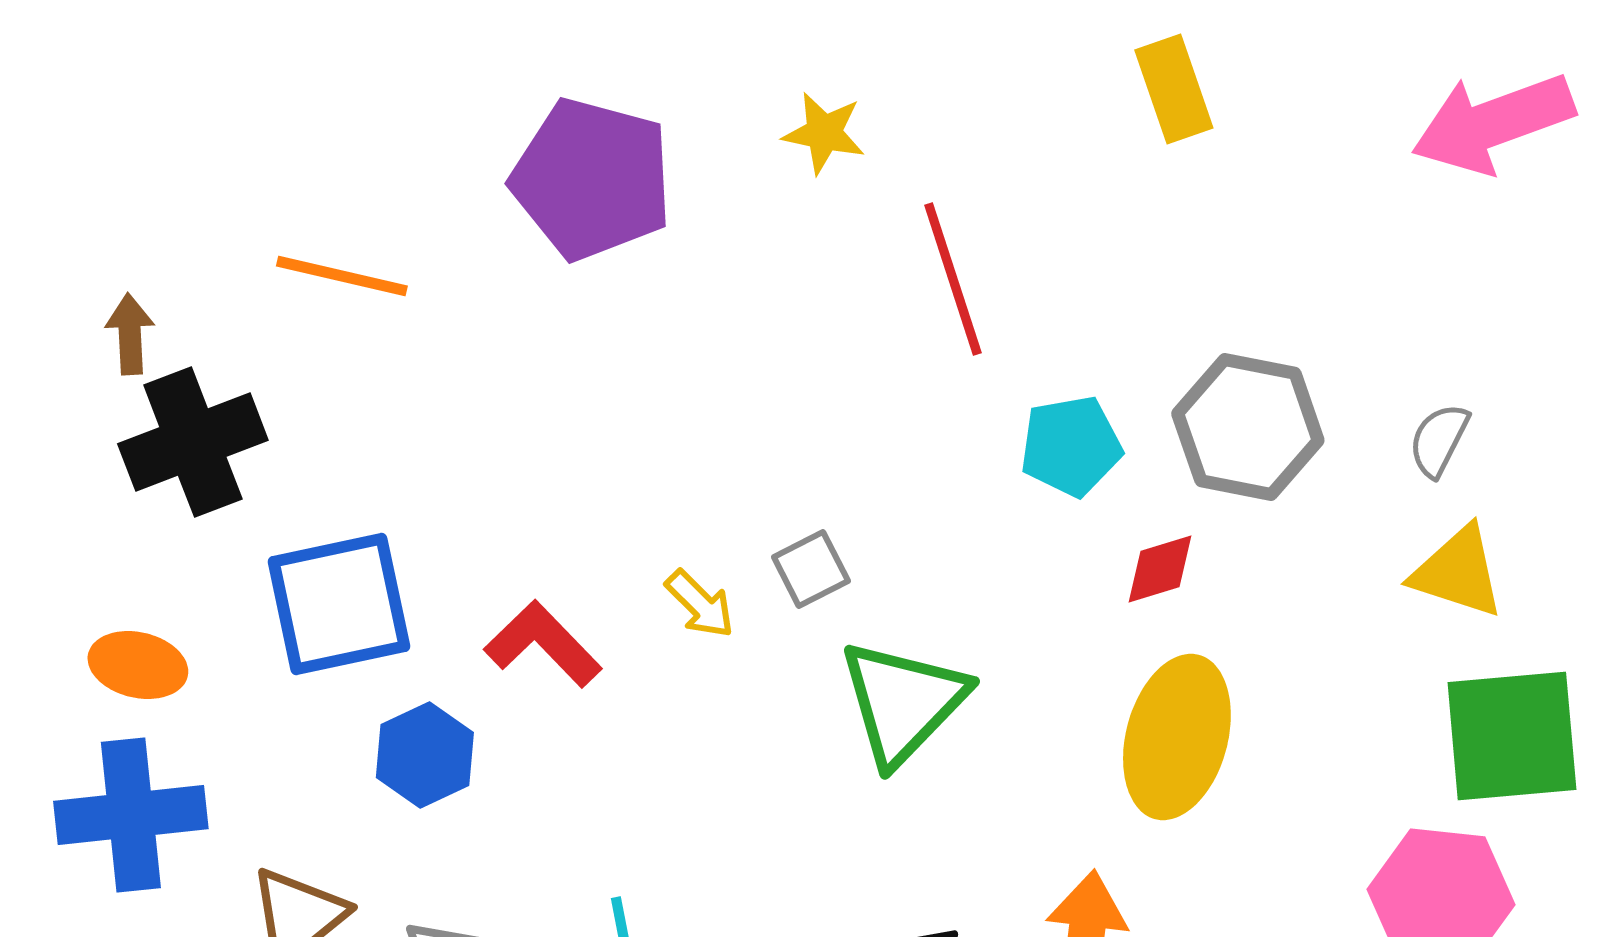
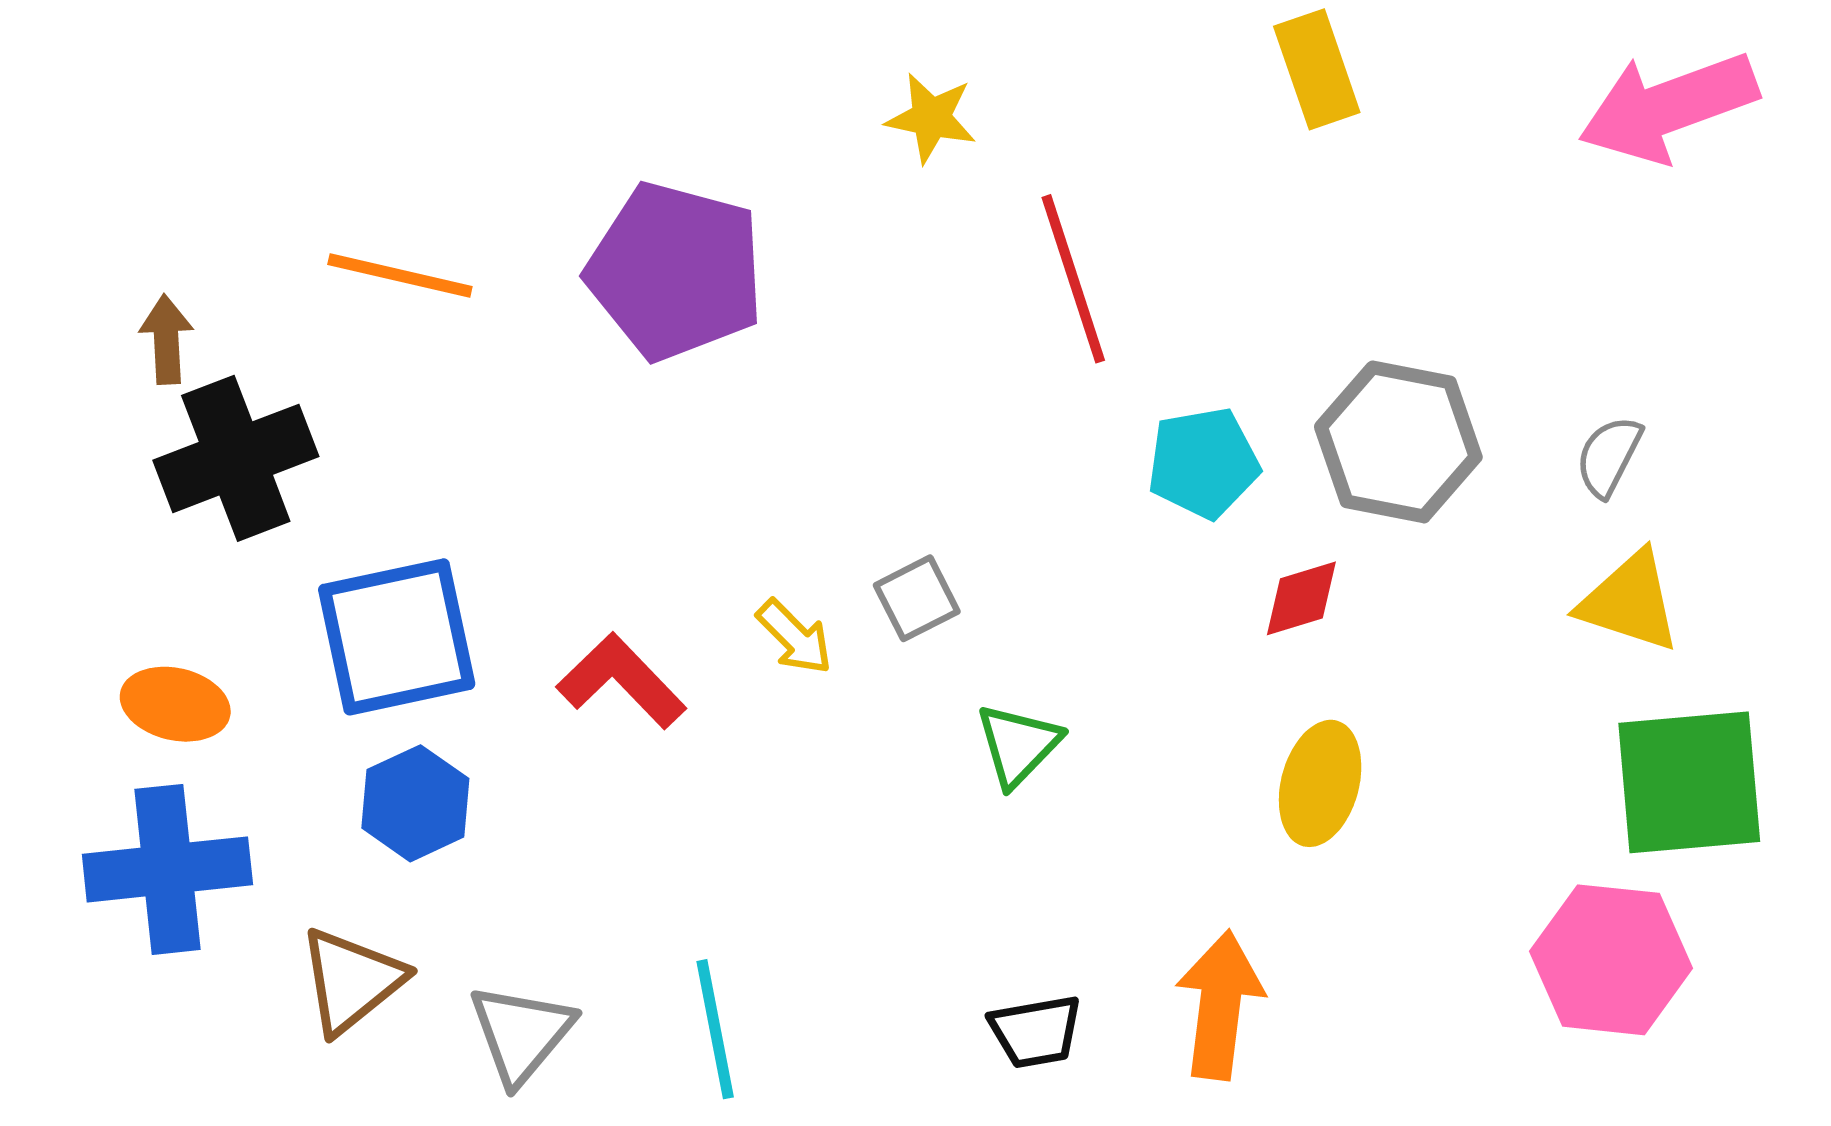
purple pentagon: (592, 179) -> (675, 271), moved
green triangle: (903, 702) -> (1018, 745), size x0.6
yellow ellipse: (1177, 737) -> (1320, 783), size x0.7
blue hexagon: (425, 755) -> (415, 803), moved

